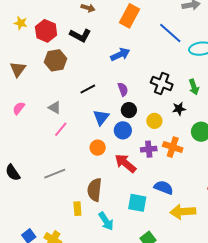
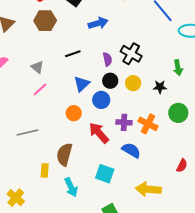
blue arrow: (120, 54) -> (98, 23), moved
black cross: (162, 83) -> (131, 54), moved
yellow circle: (154, 121) -> (133, 83), moved
blue semicircle: (164, 188) -> (131, 150), moved

